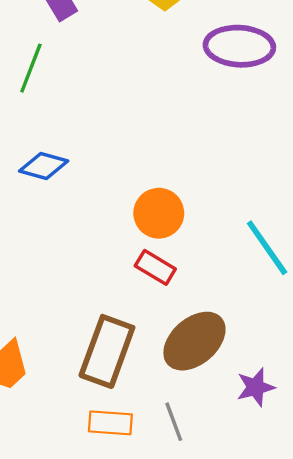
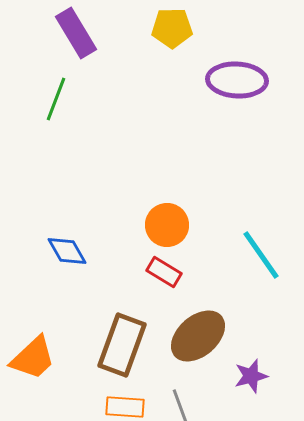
blue diamond: (44, 166) -> (67, 251), moved, turned 45

